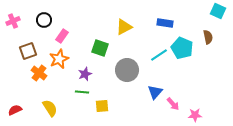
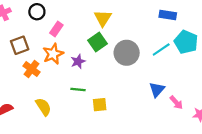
yellow triangle: (124, 27) -> (103, 18), moved, turned -30
green square: (100, 48) -> (97, 42), turned 36
gray circle: (127, 70) -> (127, 53), moved
purple star: (85, 74) -> (78, 61), moved

